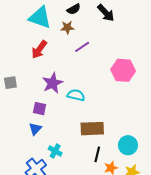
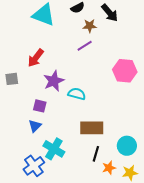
brown star: (67, 27) -> (90, 26), moved
red arrow: (39, 50) -> (36, 58), moved
cyan cross: (55, 151) -> (54, 149), size x1.5

